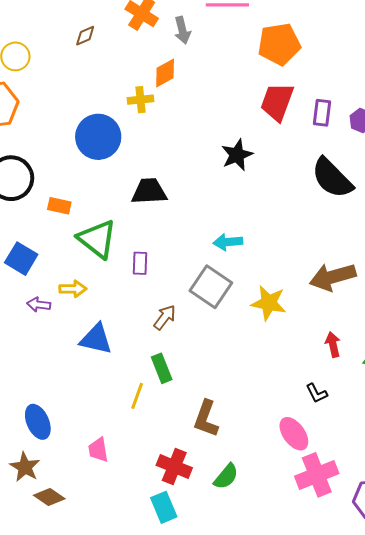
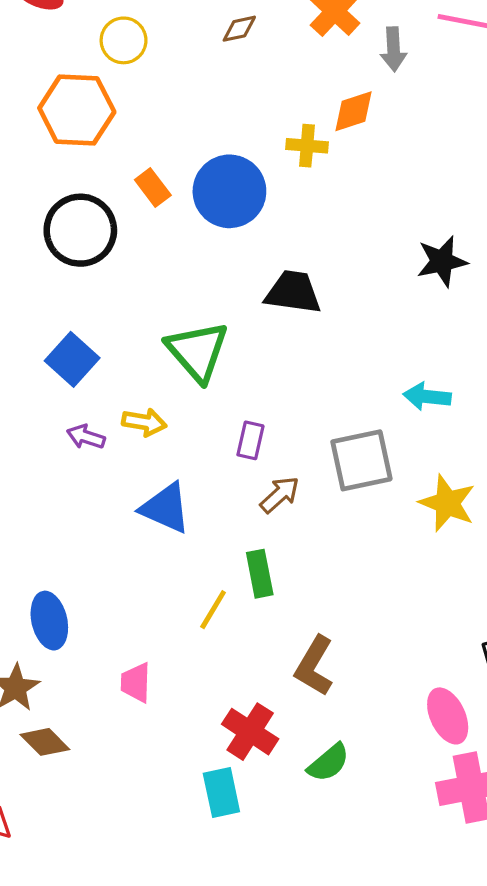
orange rectangle: (59, 206) -> (153, 187), moved, turned 30
cyan arrow: (228, 242) -> (427, 397), moved
purple rectangle: (140, 263) -> (250, 440), moved
gray square: (211, 287) -> (361, 460), turned 33

